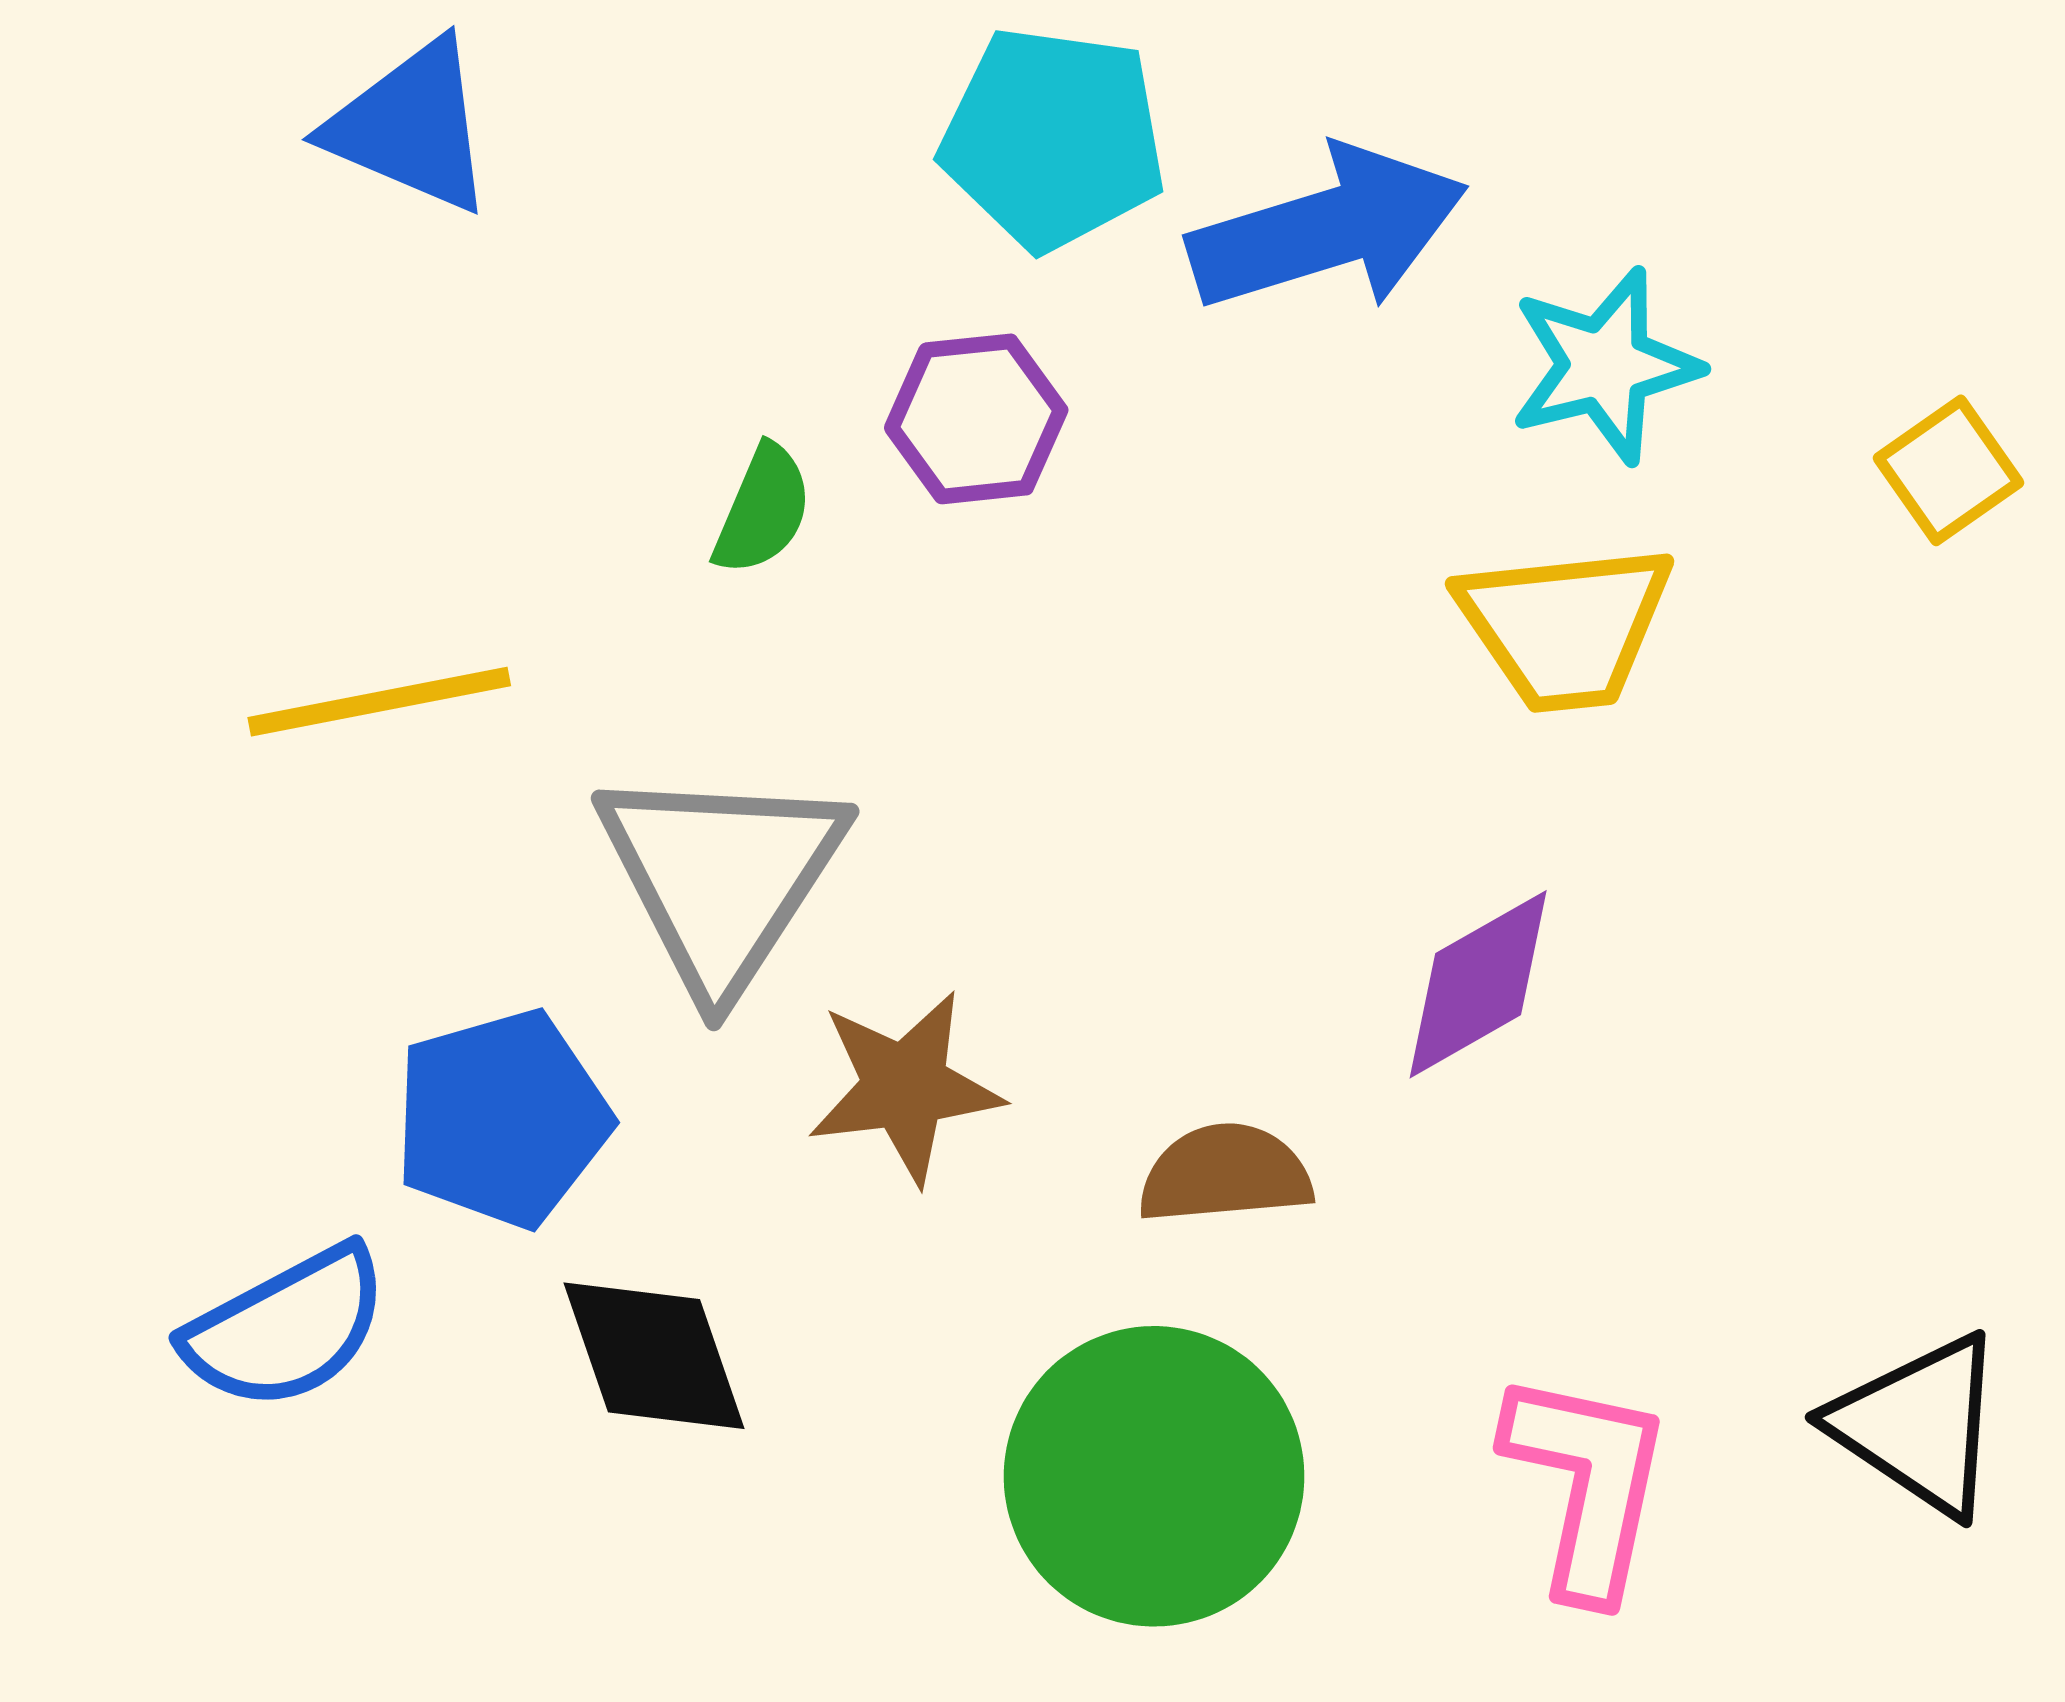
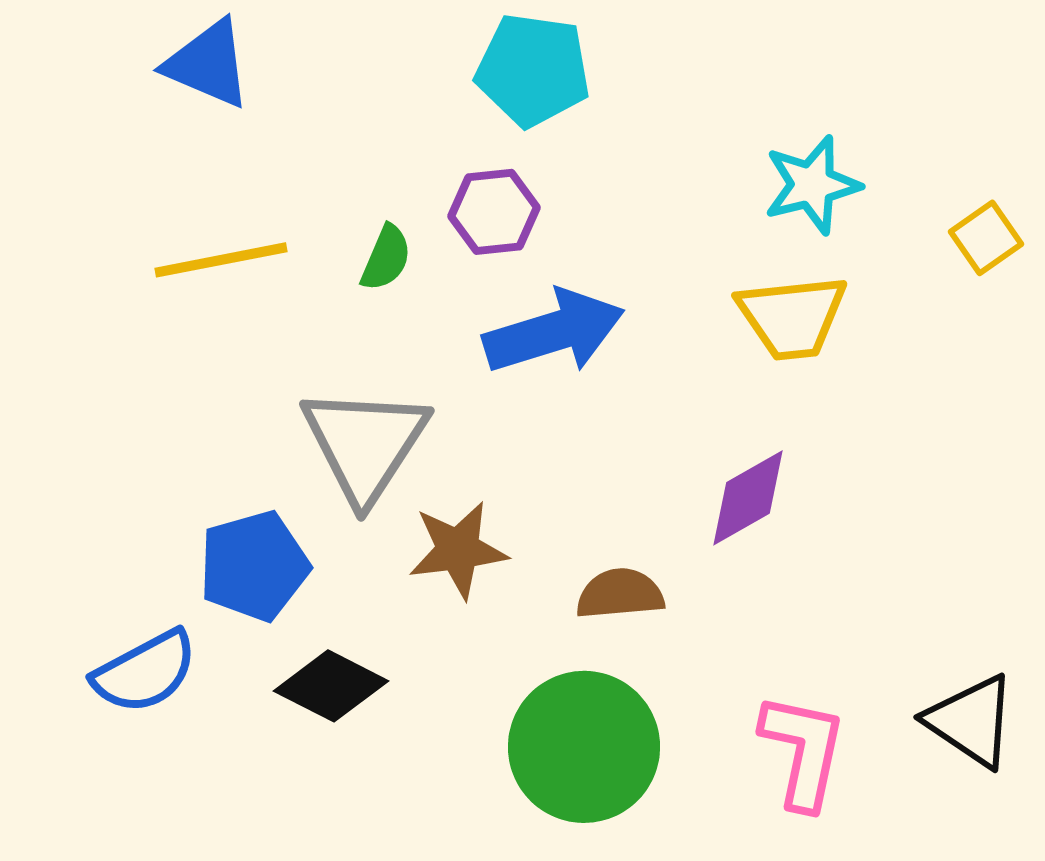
blue arrow: (1328, 229) -> (554, 332), moved
yellow line: (379, 702) -> (221, 260), moved
black diamond: (654, 1356) -> (331, 686), turned -44

